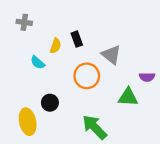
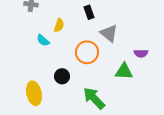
black rectangle: (77, 39) -> (89, 12), moved
black circle: (50, 103) -> (62, 76), moved

